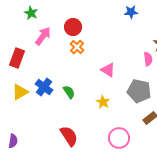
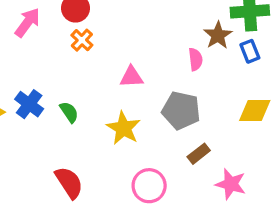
pink triangle: (108, 70) -> (132, 77), turned -35
yellow star: (103, 102) -> (124, 128), size x1.5

